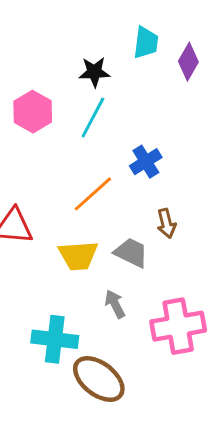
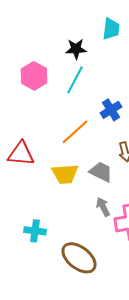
gray arrow: (115, 304) -> (103, 207), moved
cyan cross: (55, 339) -> (35, 231), moved, size x0.7

